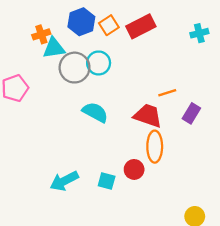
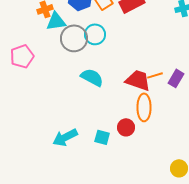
orange line: (167, 93) -> (155, 75), moved

